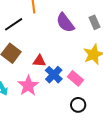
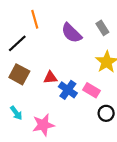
pink star: (28, 86) -> (43, 125), moved, turned 30
black circle: (78, 105) -> (106, 113), moved

